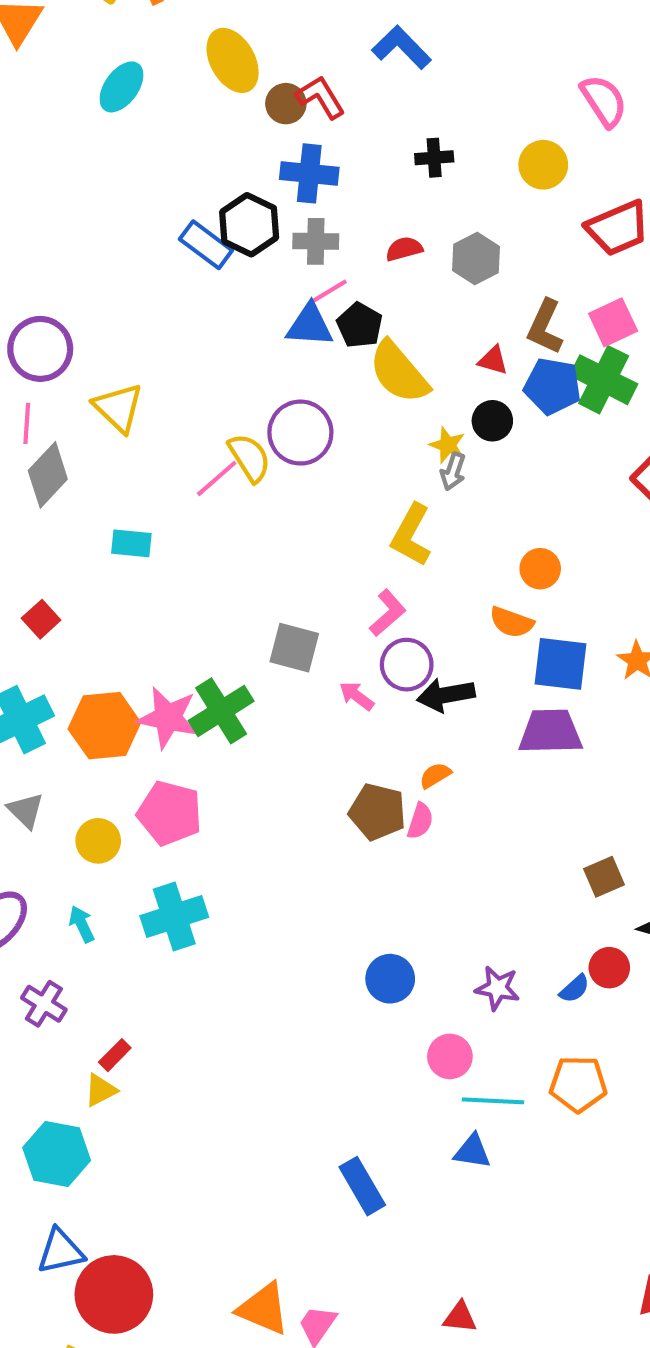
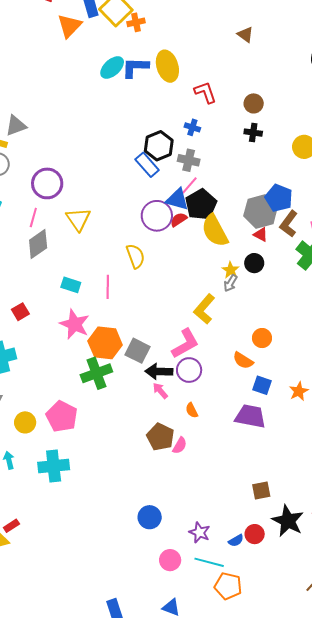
blue L-shape: (402, 47) -> (135, 67), moved, turned -56
brown circle: (286, 104) -> (254, 103), moved
blue cross: (309, 173) -> (192, 127), size x0.6
blue rectangle: (206, 245) -> (147, 165), moved
red semicircle: (404, 249) -> (179, 220), moved, turned -30
gray hexagon: (476, 258) -> (261, 211), moved, size x1.4
pink line: (328, 292) -> (190, 185), turned -30
black pentagon: (360, 325) -> (201, 204), size x1.4
blue pentagon: (552, 386) -> (279, 198), moved
purple circle: (300, 433) -> (157, 216), moved
pink line: (217, 478) -> (108, 287), moved, turned -60
pink L-shape: (388, 613) -> (185, 344), size x1.4
blue square: (561, 664) -> (262, 385), size x0.7
black arrow: (446, 695) -> (159, 371), moved
pink arrow: (357, 696) -> (160, 391), moved
pink star: (168, 718) -> (74, 324), moved
orange hexagon: (104, 726) -> (105, 343), moved
orange semicircle: (435, 775) -> (192, 410), moved, turned -98
cyan line: (493, 1101) -> (209, 562), moved

